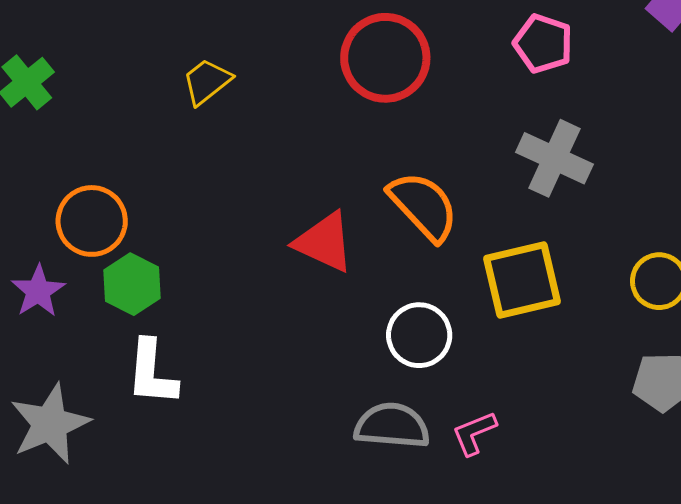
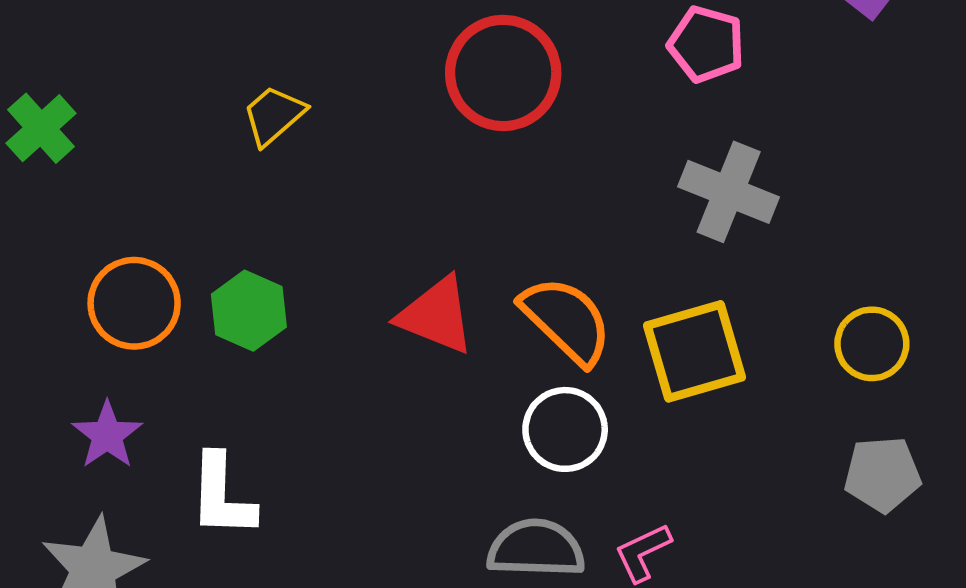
orange semicircle: (423, 206) -> (566, 320), moved
green hexagon: (132, 284) -> (249, 311), moved
purple star: (38, 291) -> (107, 435), moved

